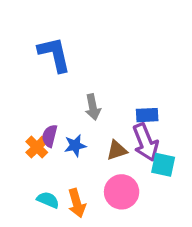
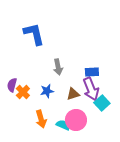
purple semicircle: (50, 136) -> (12, 85), moved
cyan square: (163, 165) -> (102, 103), turned 35
cyan semicircle: (48, 200) -> (63, 125), moved
orange arrow: (77, 203) -> (41, 119), moved

